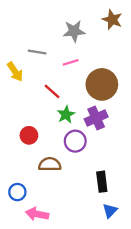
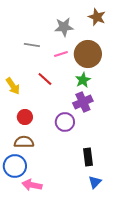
yellow arrow: (15, 72) -> (13, 86), moved
brown circle: (102, 84) -> (88, 54), moved
green star: (66, 114) -> (83, 80), moved
brown semicircle: (50, 164) -> (24, 142), moved
blue circle: (17, 192) -> (15, 166), size x1.5

